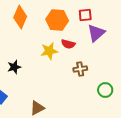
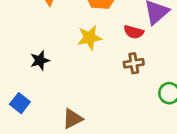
red semicircle: (68, 44) -> (134, 32), moved

